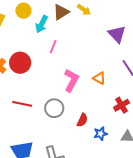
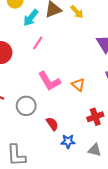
pink L-shape: (71, 80) -> (49, 81), turned 110
red semicircle: (82, 120) -> (52, 124), turned -72

